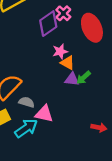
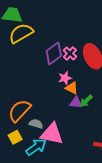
pink cross: (63, 13) -> (70, 53), moved
pink triangle: (44, 114) -> (52, 134), size x1.4

